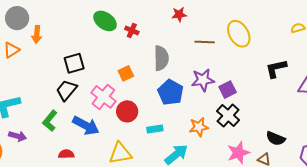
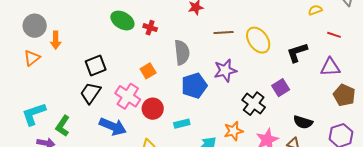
yellow ellipse: (239, 34) -> (258, 40), moved
purple square: (228, 90) -> (281, 88), moved
blue pentagon: (171, 92) -> (194, 86), turned 30
green L-shape: (50, 121) -> (63, 126), moved
orange star: (199, 127) -> (233, 131), moved

